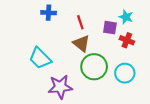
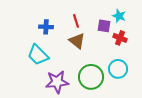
blue cross: (49, 13) -> (46, 27), moved
green circle: (94, 67) -> (91, 77), moved

